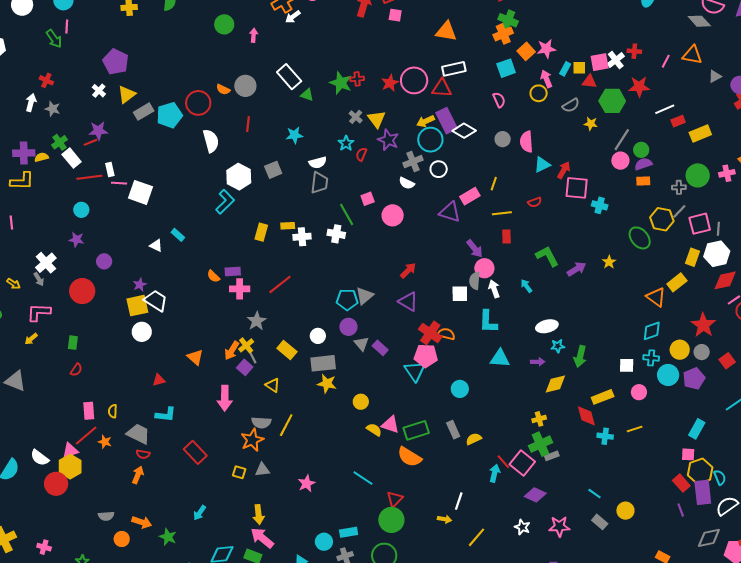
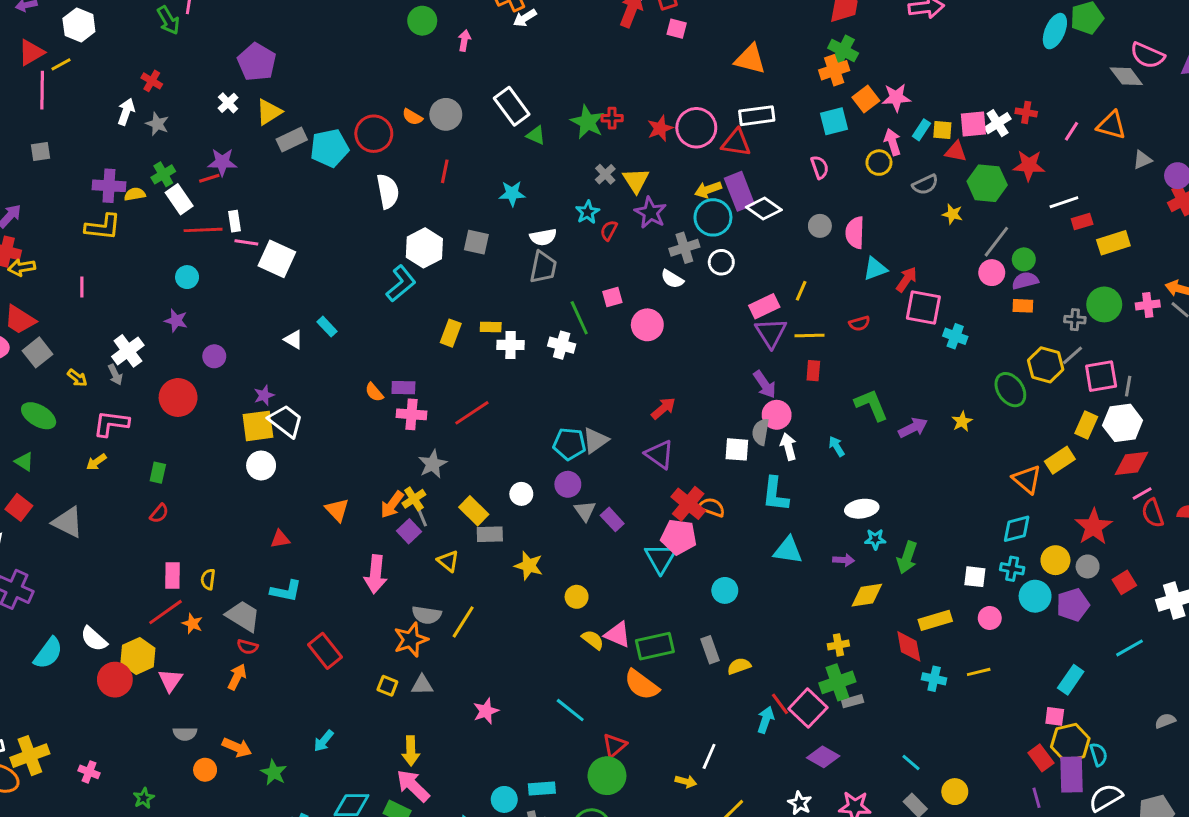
gray square: (273, 170) -> (476, 242), turned 30
purple triangle: (450, 212) -> (771, 333), moved, turned 35
gray rectangle: (323, 363) -> (490, 534), moved, size x0.7
pink triangle: (70, 451) -> (170, 680), moved, turned -42

